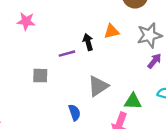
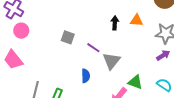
purple line: (67, 54) -> (93, 48), moved, turned 32
gray triangle: (98, 86) -> (111, 61), turned -36

